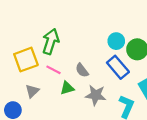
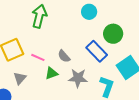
green arrow: (51, 41) -> (39, 16), moved
cyan circle: (116, 41) -> (89, 12), moved

